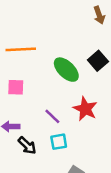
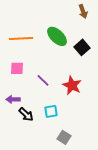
green ellipse: (66, 70) -> (57, 36), moved
purple line: (52, 116) -> (43, 80), moved

